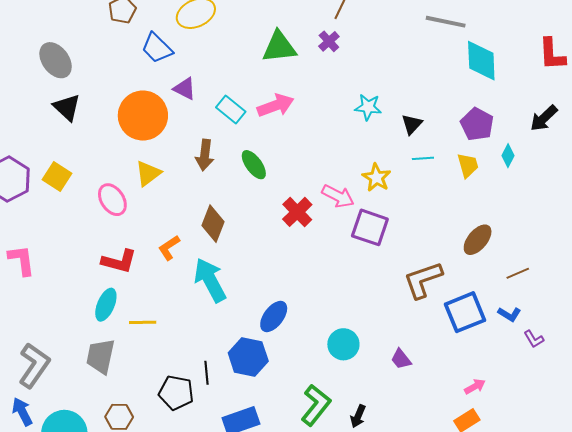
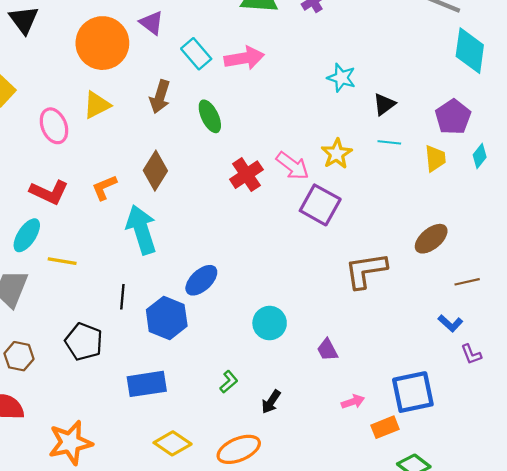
blue square: (465, 312) -> (413, 392), moved
black line: (206, 373) -> (122, 297), moved
pink arrow: (475, 387) -> (353, 402), moved
green L-shape: (316, 405) -> (229, 382), size x0.5

